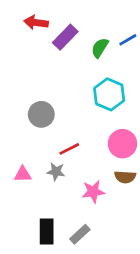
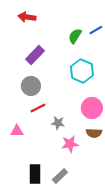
purple rectangle: (65, 37) -> (35, 55), moved
red line: (69, 149) -> (38, 108), moved
gray star: (56, 172) -> (58, 123), moved

